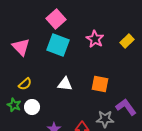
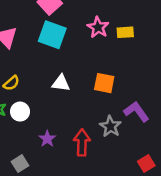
yellow rectangle: (127, 41) -> (125, 32), moved, turned 40
gray star: (105, 119) -> (110, 126), turned 30

